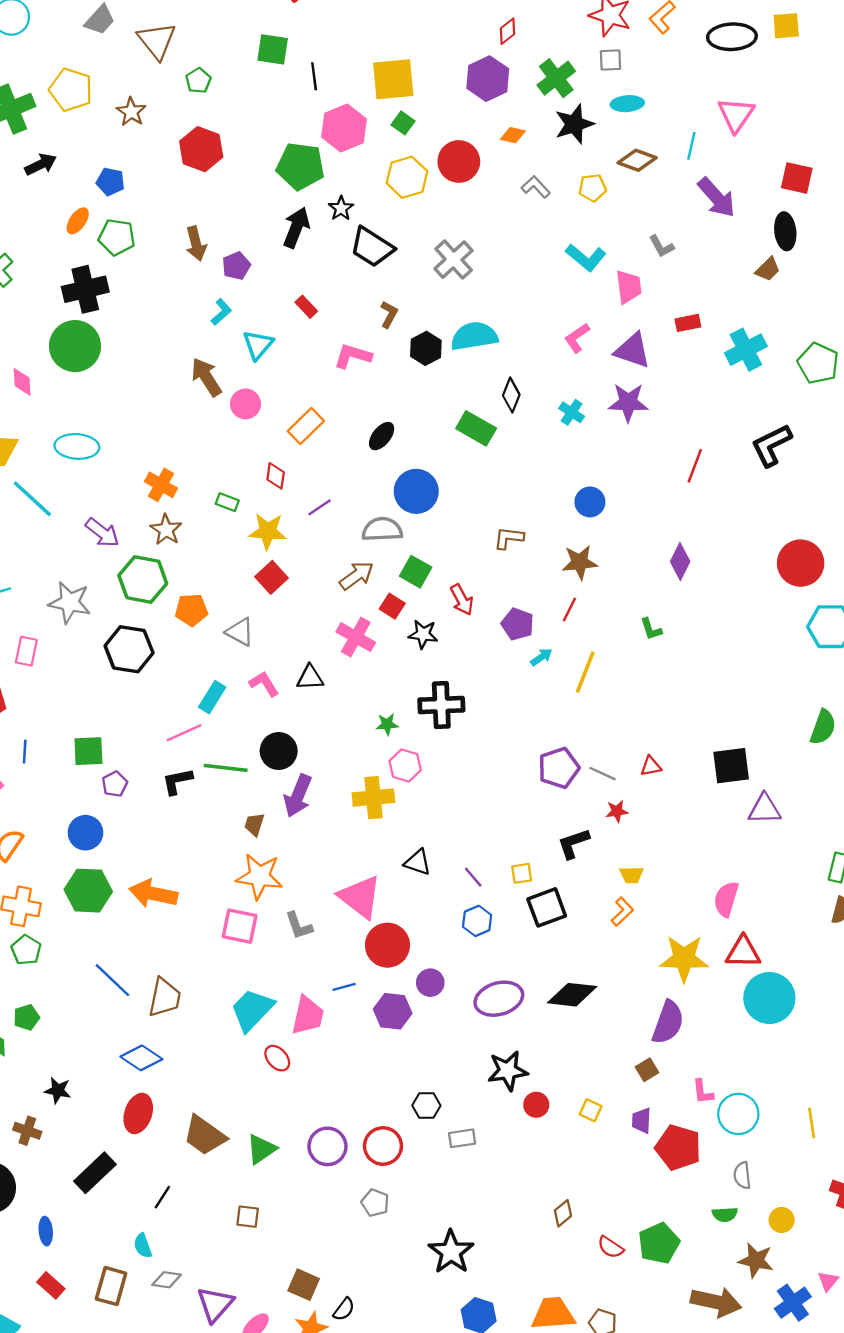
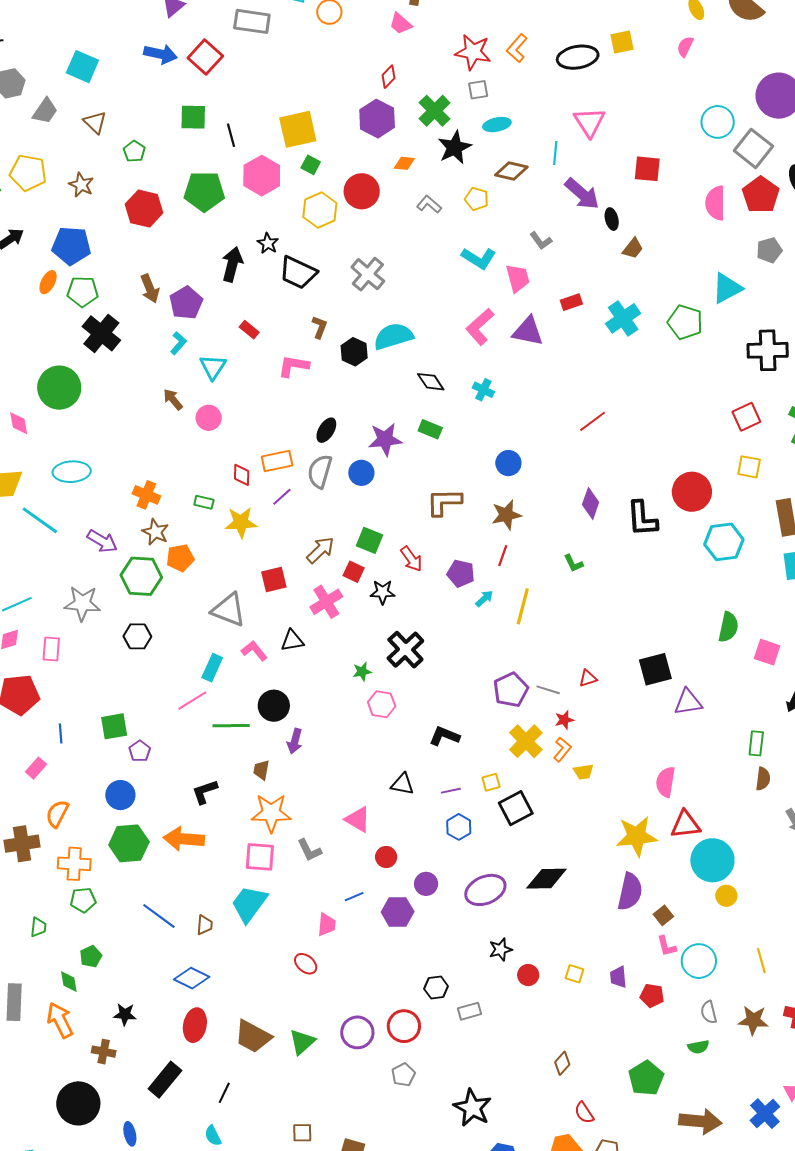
brown triangle: (157, 41) -> (95, 122), size x0.7
green pentagon: (301, 166) -> (204, 191), moved
blue pentagon: (110, 182) -> (71, 246), size x1.6
yellow pentagon: (592, 188) -> (477, 199), turned 30
black ellipse: (785, 231) -> (612, 219), moved, size x0.7
purple pentagon: (236, 266) -> (186, 303), size x1.4
black cross: (85, 289) -> (101, 333), moved, turned -30
pink L-shape: (577, 338) -> (480, 327), size x1.4
brown arrow: (206, 377) -> (173, 399), size x0.7
black diamond: (511, 395) -> (431, 382), turned -48
purple star: (628, 402) -> (385, 439), moved
orange rectangle: (306, 426) -> (277, 461), moved, turned 40
green rectangle: (476, 428) -> (430, 429), moved, size x0.7
black L-shape: (771, 445) -> (642, 519), moved, turned -60
red line: (695, 466) -> (593, 421), turned 40
blue circle: (416, 491) -> (361, 473), size x0.7
gray semicircle: (382, 529) -> (320, 471), moved, turned -64
brown L-shape: (509, 538) -> (444, 502), size x1.4
red square: (272, 577) -> (274, 580), moved, turned 36
orange pentagon: (191, 610) -> (180, 558), moved
gray triangle: (240, 632) -> (229, 610), size x1.4
pink cross: (356, 637) -> (326, 602), turned 36
black hexagon: (129, 649) -> (137, 636), size x0.7
black cross: (441, 705) -> (405, 650), turned -33
black L-shape: (177, 781) -> (205, 792), moved
purple arrow: (298, 796) -> (295, 741), size x0.7
yellow cross: (373, 798) -> (526, 741), moved, turned -32
black L-shape: (573, 843) -> (444, 736), moved, turned 48
purple line: (473, 877) -> (451, 791), turned -54
pink triangle: (360, 897) -> (358, 819), size x0.7
orange L-shape: (622, 912) -> (562, 749), moved
red circle: (387, 945) -> (386, 857), size x0.6
green pentagon: (26, 950) -> (83, 900), turned -30
brown trapezoid: (165, 997) -> (205, 925), size x0.6
cyan trapezoid: (252, 1010) -> (249, 904), moved
pink trapezoid: (308, 1015) -> (327, 925), size x0.7
brown square: (647, 1070) -> (663, 915), moved
black star: (508, 1071) -> (501, 949), size x0.7
red pentagon: (678, 1147) -> (652, 996), size x0.6
gray pentagon: (375, 1203) -> (403, 1075), turned 30
brown square: (248, 1217) -> (302, 1133), moved
yellow circle: (782, 1220) -> (726, 896), moved
red semicircle: (610, 1247) -> (584, 1113), moved, turned 30
brown star: (756, 1260) -> (753, 1020), moved

